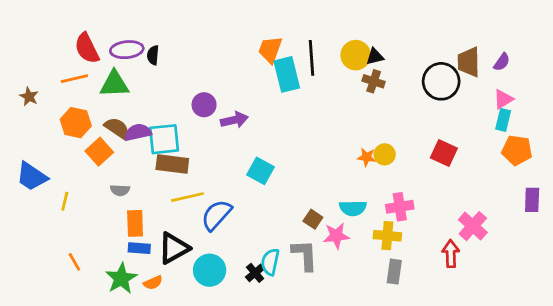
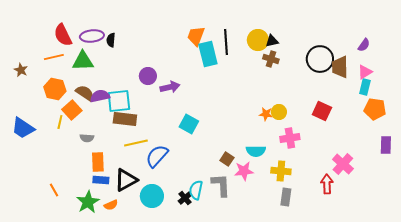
brown trapezoid: (469, 62) -> (340, 67), moved
yellow line: (65, 201) -> (60, 122), moved
pink cross: (400, 207) -> (290, 138), moved

